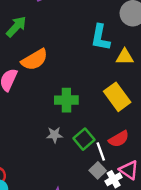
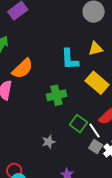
cyan L-shape: (100, 38) -> (70, 59), moved
gray star: (54, 135) -> (49, 142), moved

